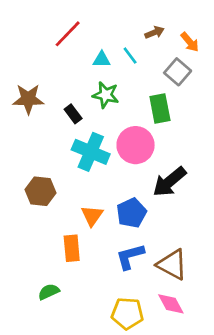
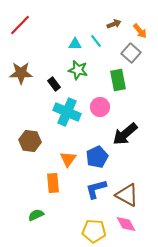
red line: (68, 34) -> (20, 25), moved
pink circle: (136, 145) -> (100, 107), size x0.7

